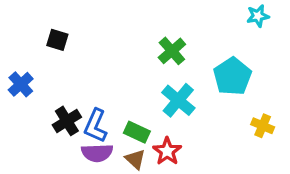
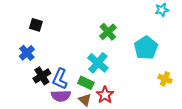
blue cross: (21, 84) -> (27, 53), moved
cyan cross: (178, 100) -> (98, 63), moved

